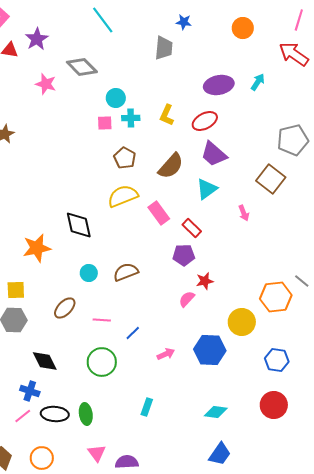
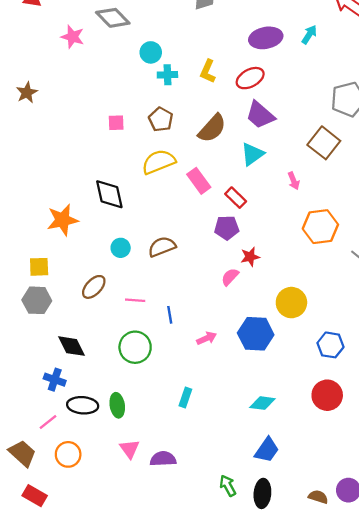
pink square: (105, 123) -> (116, 123), moved
orange hexagon: (276, 297) -> (320, 227), moved
blue line: (133, 333) -> (170, 315), turned -56
pink line: (23, 416) -> (48, 422), moved

